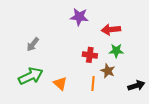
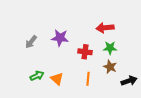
purple star: (79, 17) -> (60, 38), moved
brown star: (108, 71) -> (110, 67), moved
green arrow: (31, 76) -> (37, 76), moved, size x0.6

